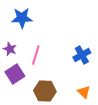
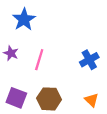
blue star: (22, 18) -> (24, 19), turned -30
purple square: (15, 74) -> (16, 98), moved, turned -36

